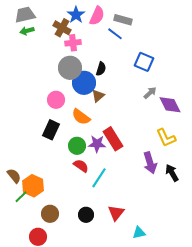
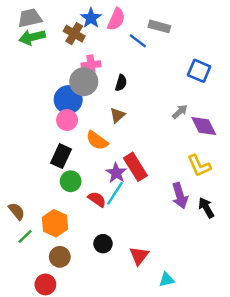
gray rectangle: (123, 20) -> (159, 26), moved
green arrow: (27, 31) -> (32, 37), size x1.5
pink cross: (73, 43) -> (91, 65), moved
blue square: (144, 62) -> (199, 71), moved
blue circle: (84, 83) -> (68, 100), moved
purple star: (97, 144) -> (116, 173), turned 30
green circle: (77, 146) -> (71, 181), moved
cyan line: (99, 178) -> (115, 193), moved
orange hexagon: (33, 186) -> (55, 223), moved
black circle: (86, 215) -> (103, 244), moved

